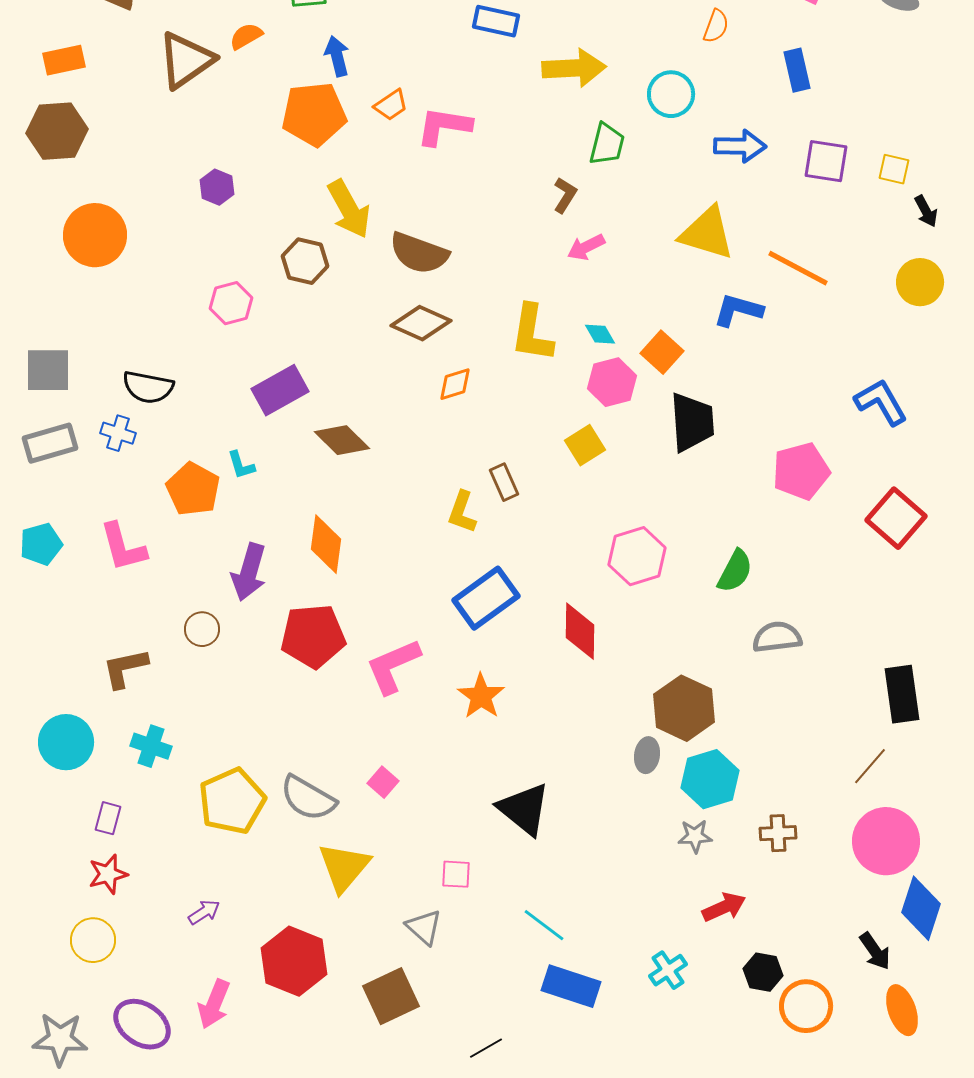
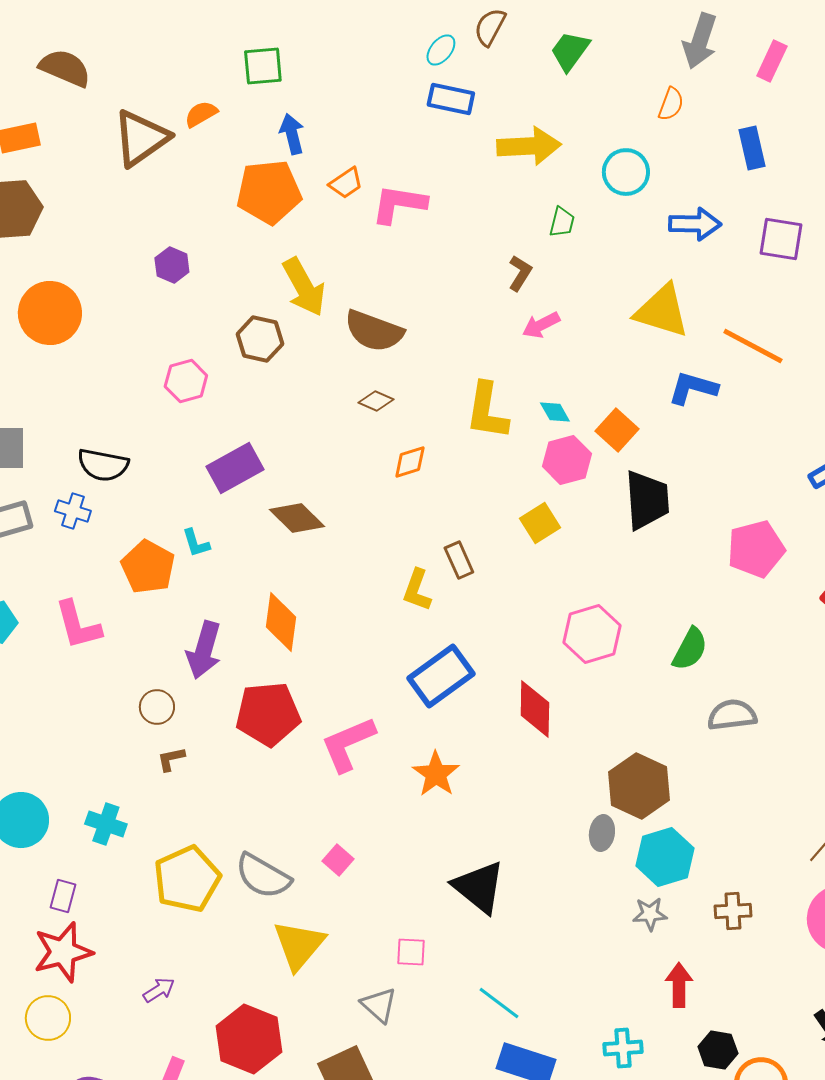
green trapezoid: (607, 144) -> (562, 222), size x0.7
brown diamond: (421, 323) -> (376, 401), size x0.6
brown L-shape: (125, 668) -> (171, 759), moved, size x0.6
red star: (108, 874) -> (63, 952), size x1.5
red arrow: (724, 907) -> (679, 985), turned -66
cyan cross: (668, 970) -> (623, 1048), turned 30

